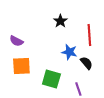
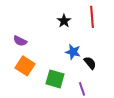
red line: (89, 35) -> (92, 17), moved
orange square: (21, 66) -> (25, 66), turned 36

